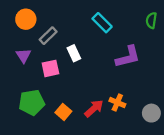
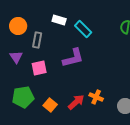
gray rectangle: (48, 36) -> (37, 40), turned -35
white rectangle: (74, 53) -> (59, 20), moved, turned -48
purple L-shape: (128, 57) -> (73, 58), moved

